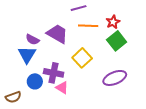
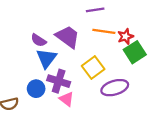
red star: (113, 22) -> (125, 36), moved
blue triangle: (27, 55) -> (46, 58), moved
purple ellipse: (115, 78) -> (115, 88), moved

